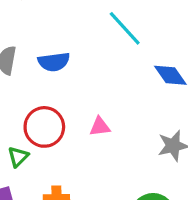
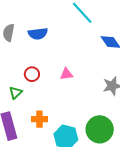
red circle: (44, 127) -> (32, 74), size x0.6

